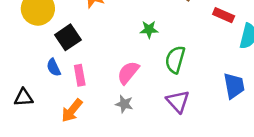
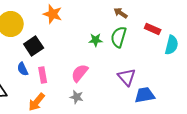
green semicircle: (175, 60) -> (119, 37), moved
blue trapezoid: (234, 86) -> (145, 95), moved, turned -90
purple triangle: (178, 101) -> (127, 77), moved

